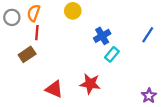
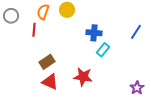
orange semicircle: (34, 13) -> (43, 12), moved
blue cross: (102, 36) -> (94, 33), turned 35
brown rectangle: (27, 54) -> (47, 62), moved

